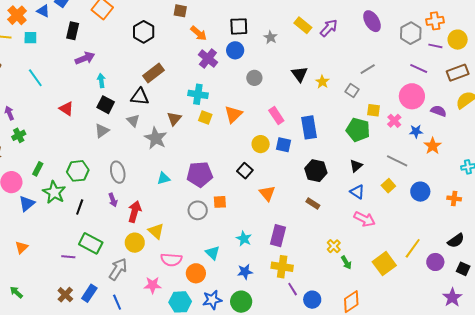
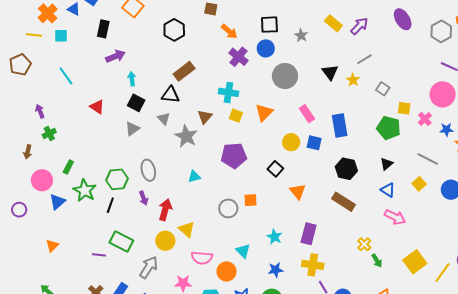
gray line: (368, 69) -> (364, 59), moved
gray circle: (254, 78) -> (285, 76), size x1.6
green hexagon: (78, 171) -> (117, 179), moved
purple pentagon: (200, 174) -> (234, 156), moved
brown rectangle: (313, 204) -> (343, 202), size x1.6
yellow line: (413, 248) -> (443, 272), moved

